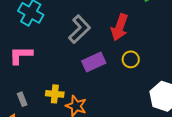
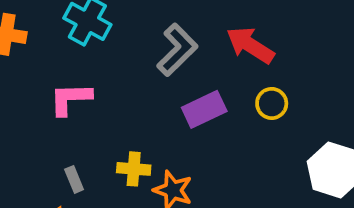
red arrow: (120, 27) -> (250, 45), turned 104

